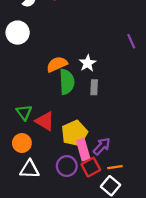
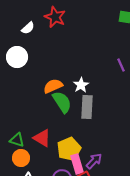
green semicircle: (67, 82) -> (62, 102), turned -30
gray rectangle: (94, 87) -> (87, 107), size x1.6
green triangle: (24, 112) -> (17, 140), moved, turned -35

